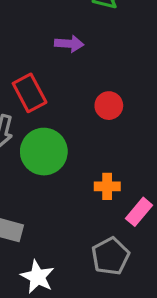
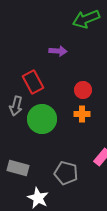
orange cross: (107, 186) -> (82, 114), moved
gray pentagon: (110, 256) -> (66, 173), moved, turned -30

